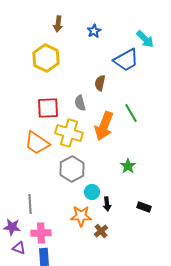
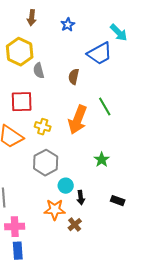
gray semicircle: (80, 103) -> (39, 71), moved
yellow cross: (69, 133) -> (43, 127), size x0.6

